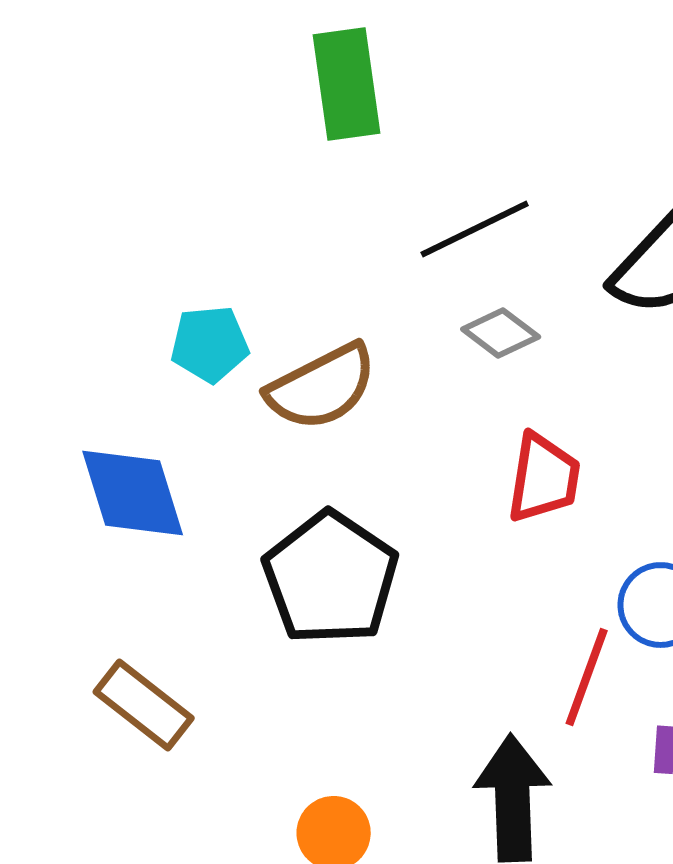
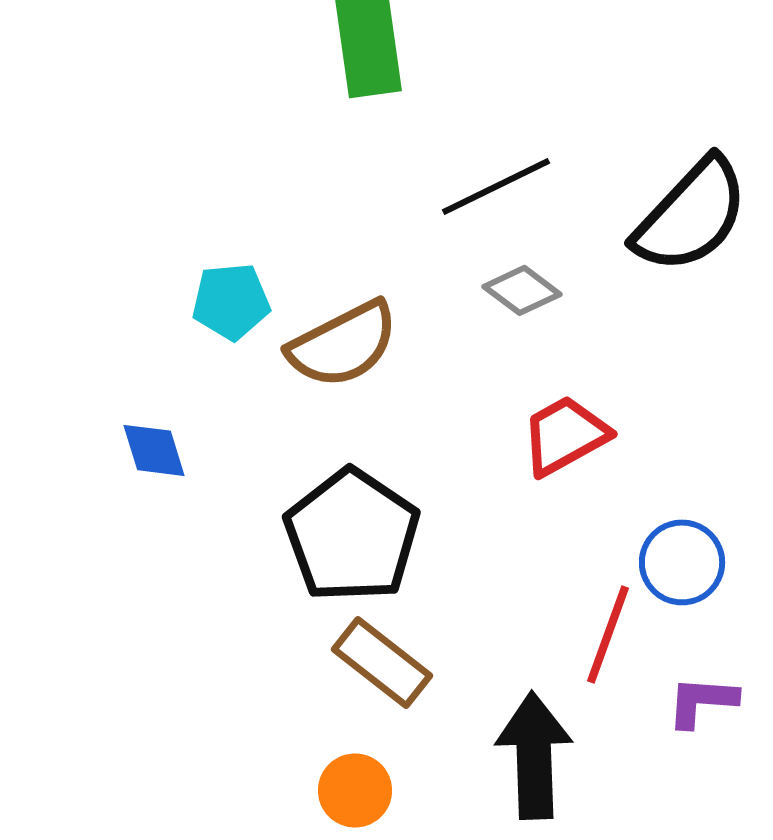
red trapezoid: (544, 478) -> (565, 435), turned -128
blue diamond: (133, 493) -> (154, 450), size x0.6
brown rectangle: (144, 705) -> (382, 662), moved

